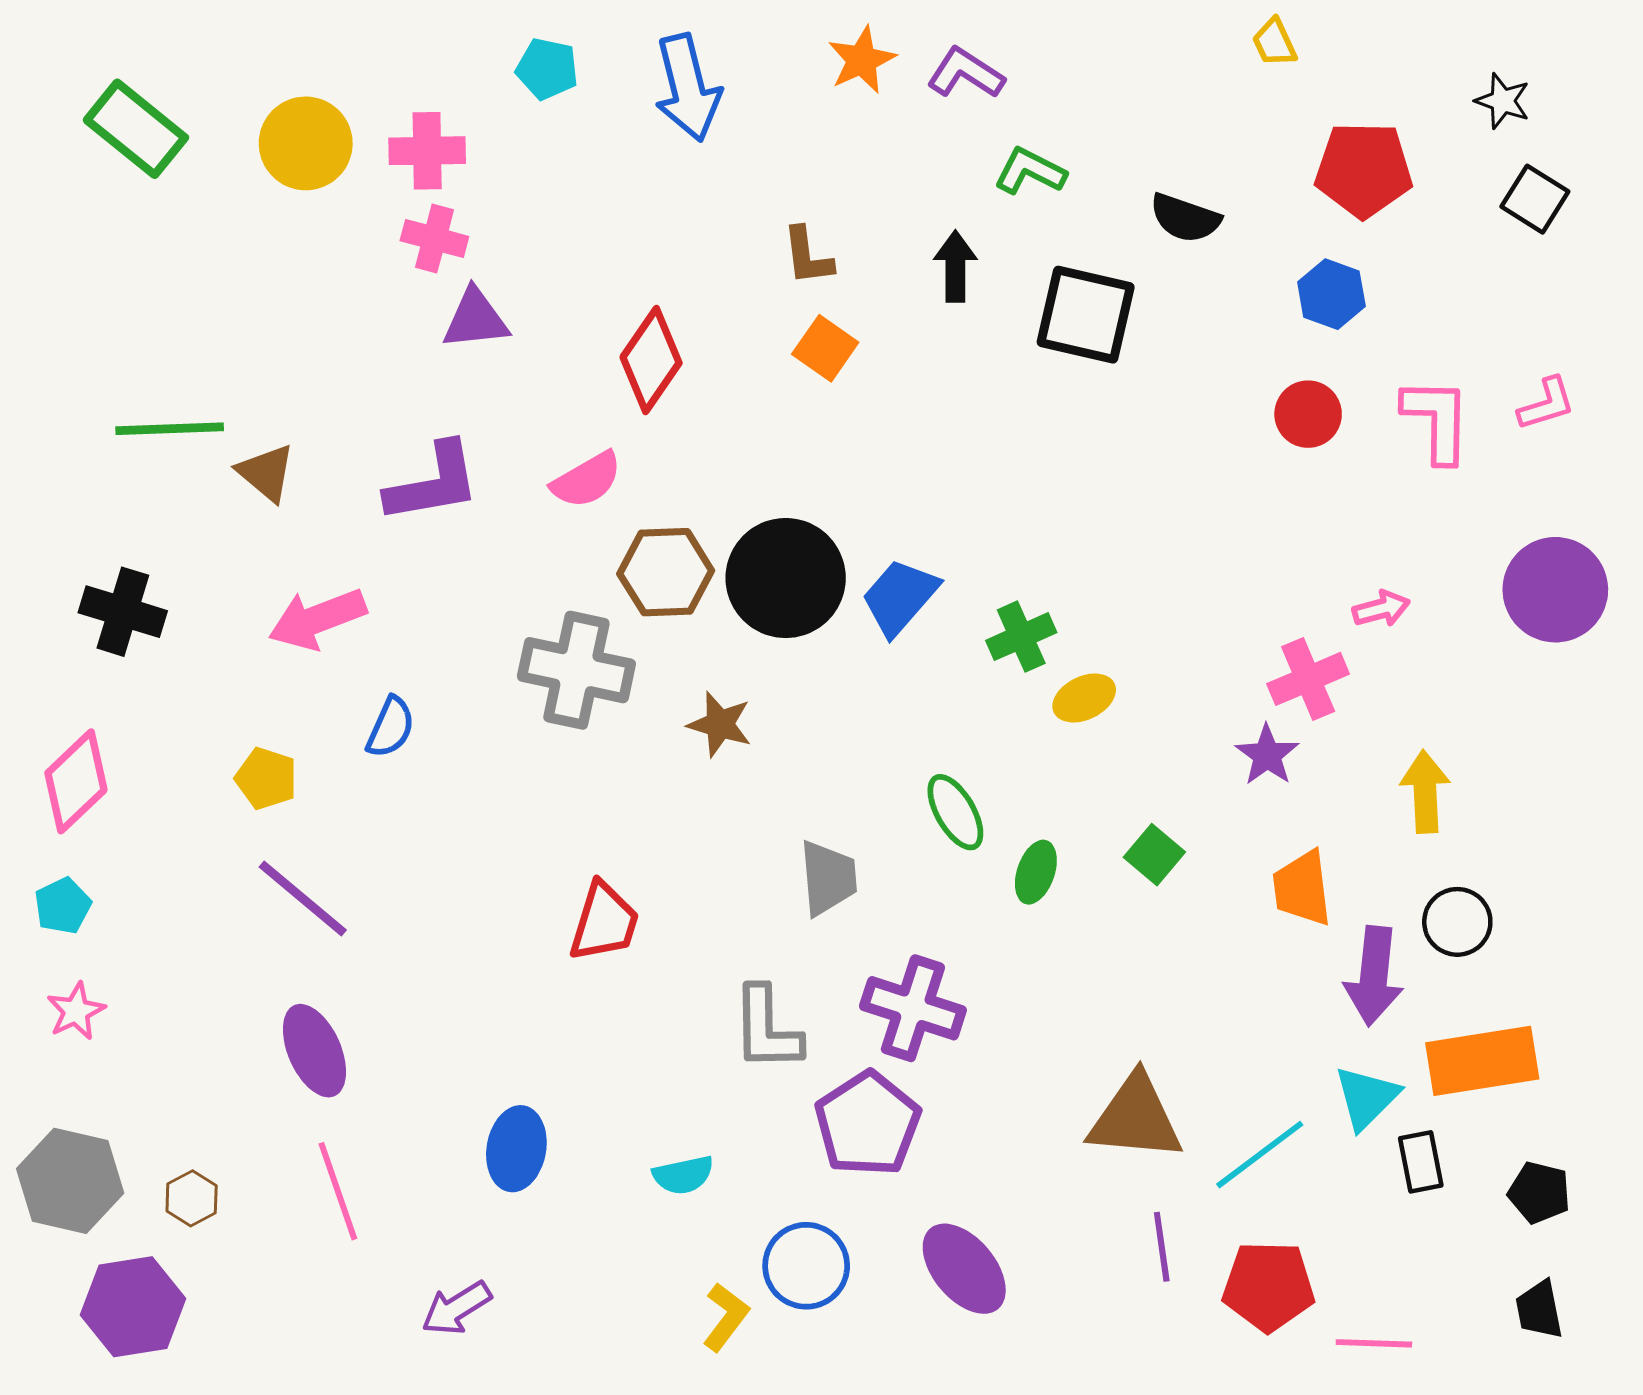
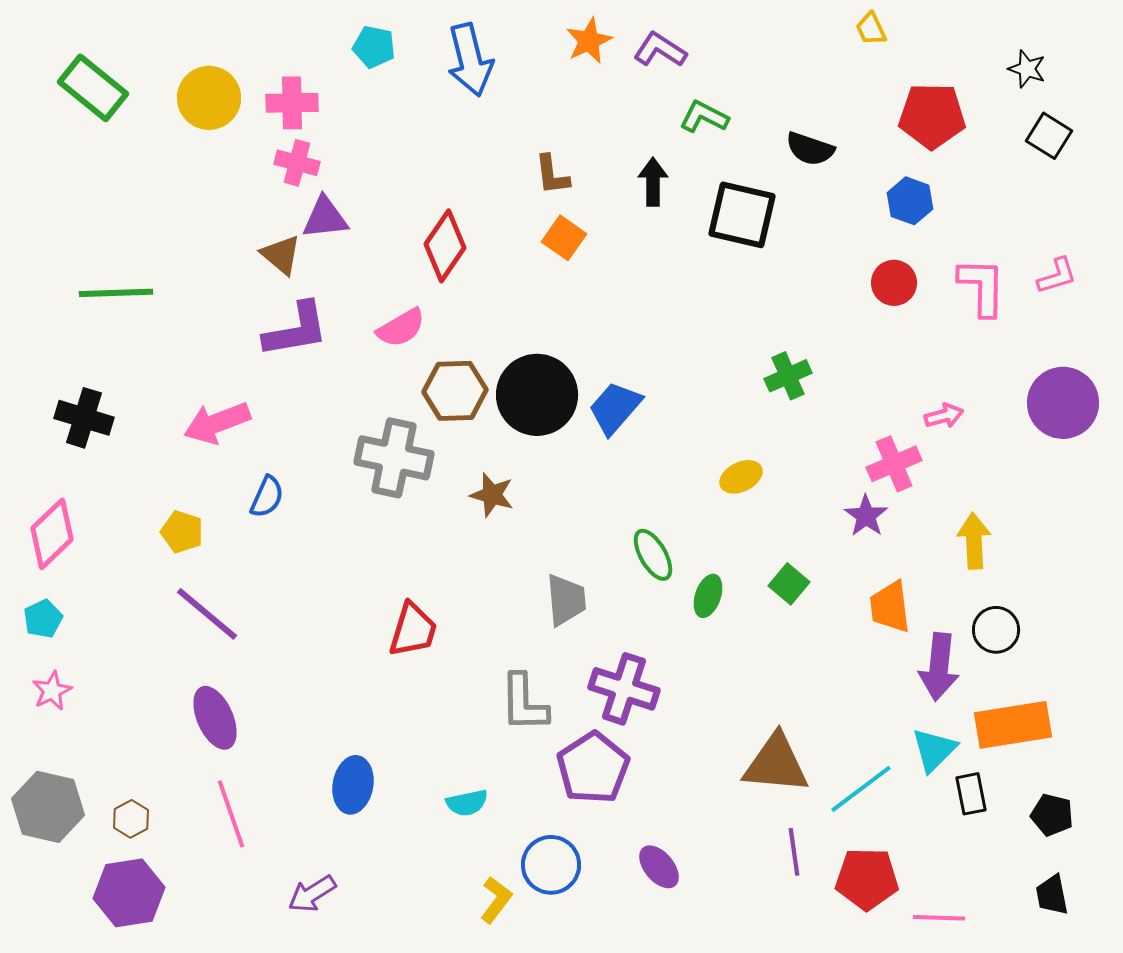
brown triangle: (266, 473) -> (281, 255), moved
green cross: (1021, 637) -> (788, 376), moved
purple ellipse: (964, 1269) -> (659, 867), size x0.7
purple hexagon: (133, 1307) -> (129, 893), moved

